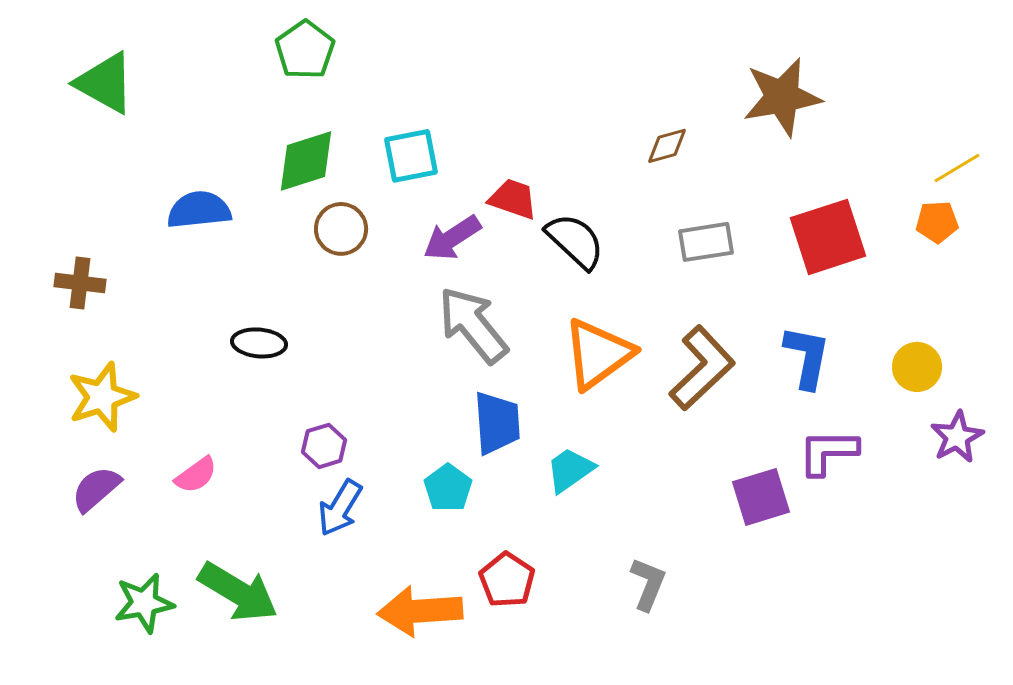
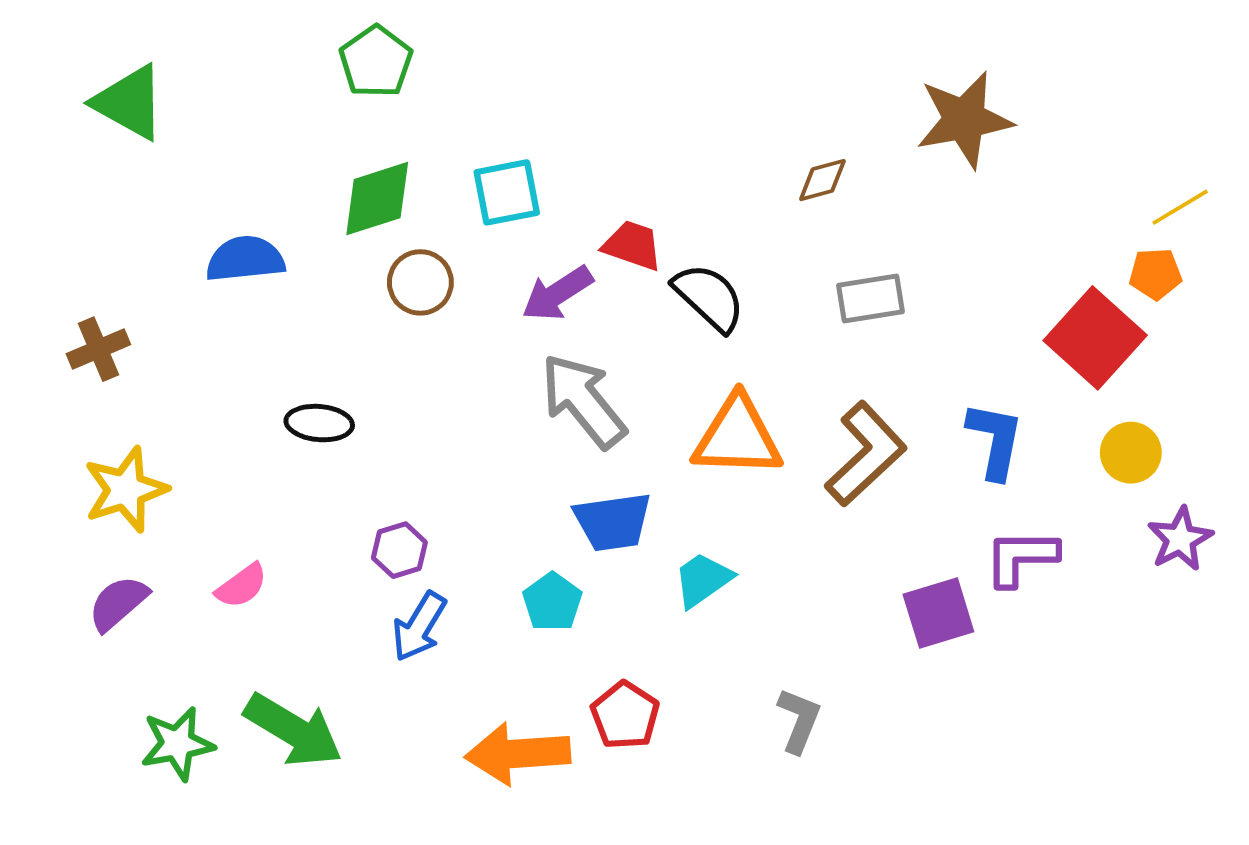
red square: (828, 237) -> (1095, 338), moved, turned -30
brown cross: (80, 283) -> (98, 349), turned -30
orange triangle: (598, 354) -> (737, 437), turned 38
blue trapezoid: (497, 423) -> (613, 522), turned 86

